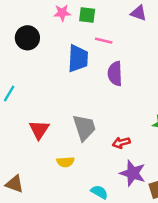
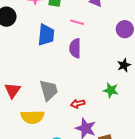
pink line: (104, 41) -> (77, 22), moved
yellow semicircle: (65, 162) -> (32, 117), size x1.6

